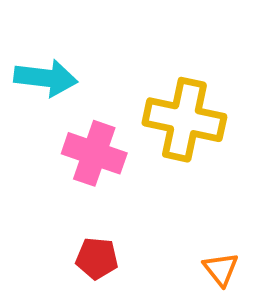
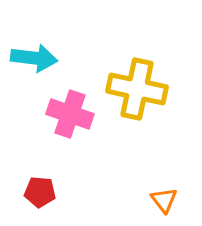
red pentagon: (97, 258) -> (40, 192), moved

